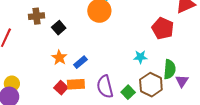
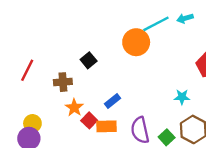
brown cross: (36, 16) -> (63, 82), moved
orange star: (59, 58) -> (74, 108), moved
red square: (61, 88) -> (89, 120), moved

